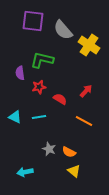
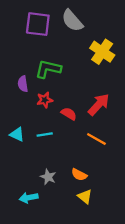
gray semicircle: (63, 30) -> (72, 21), moved
red arrow: (86, 91) -> (99, 105), size x1.5
gray star: (49, 149) -> (48, 177), moved

